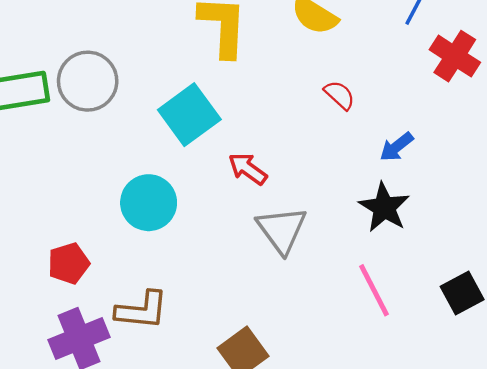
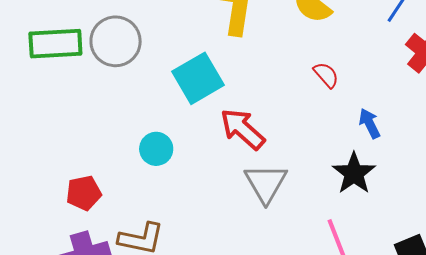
blue arrow: (397, 147) -> (370, 123), turned 96
red arrow: (248, 169) -> (242, 129), size x1.4
cyan circle: (149, 203) -> (156, 149), size x0.7

